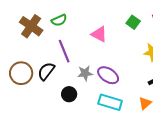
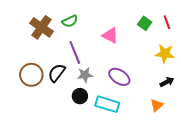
gray star: (85, 73) -> (85, 75), moved
cyan rectangle: (110, 102) -> (107, 104), moved

